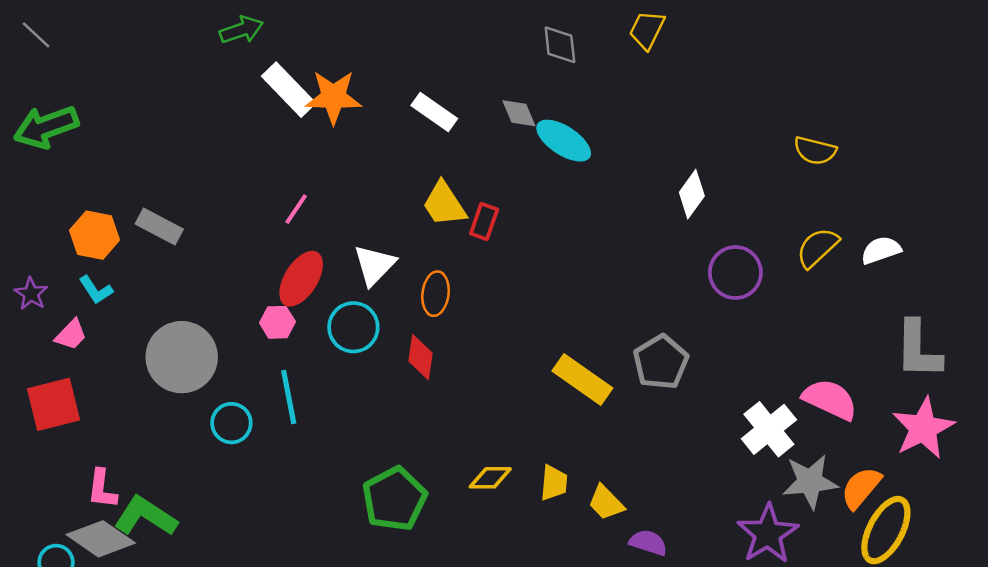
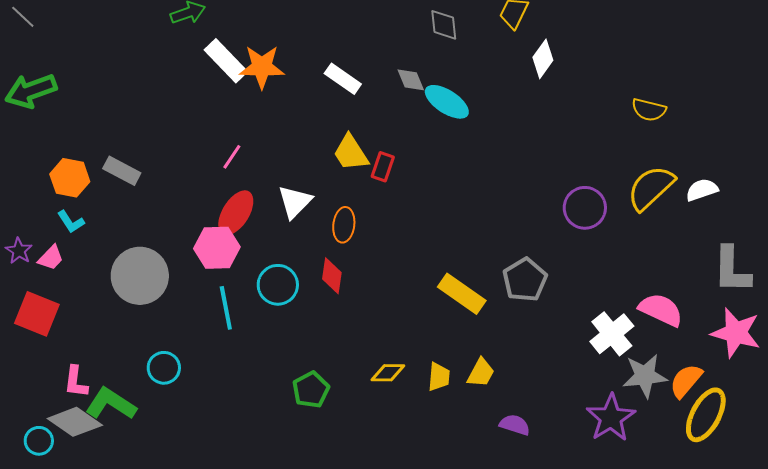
white diamond: (692, 194) -> (543, 59), moved
yellow semicircle: (818, 248) -> (651, 188), size x1.4
purple star: (31, 294) -> (19, 251), moved
pink hexagon: (277, 322) -> (217, 248), size x1.6
cyan circle: (353, 327) -> (278, 285), moved
red square: (54, 404) -> (37, 314), turned 36
cyan circle: (231, 423) -> (164, 368), moved
pink star: (923, 428) -> (736, 333), turned -30
green pentagon: (394, 499) -> (311, 390), size x0.7
yellow trapezoid: (606, 503) -> (481, 373), moved, turned -108

